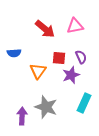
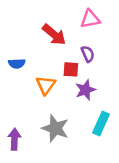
pink triangle: (75, 26) -> (90, 19), moved
purple semicircle: (81, 57) -> (88, 54), moved
purple arrow: (22, 116) -> (14, 139), moved

